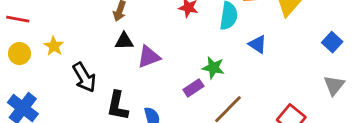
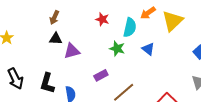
green star: (213, 68) -> (117, 49), moved
black arrow: (84, 77) -> (15, 79), moved

